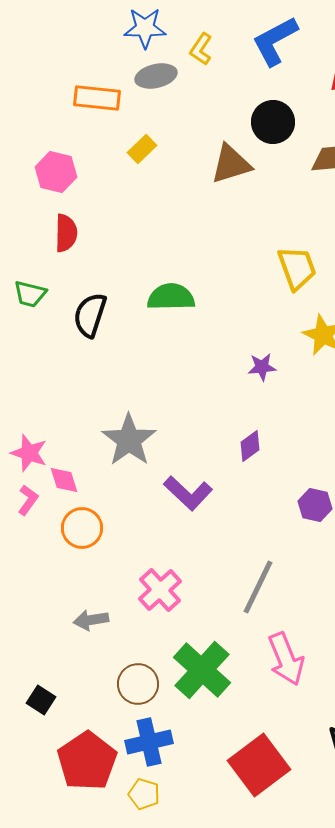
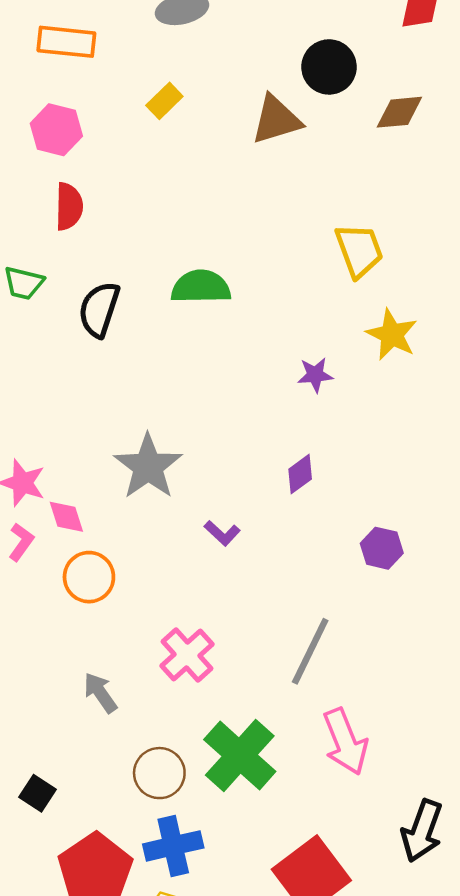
orange rectangle: (97, 98) -> (66, 42), moved
purple L-shape: (188, 493) -> (222, 533), size x0.6
gray arrow: (91, 620) -> (100, 693), turned 64

